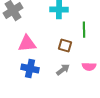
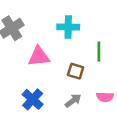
pink triangle: (27, 44) -> (39, 56), moved
blue cross: (30, 69) -> (33, 99), turned 30

